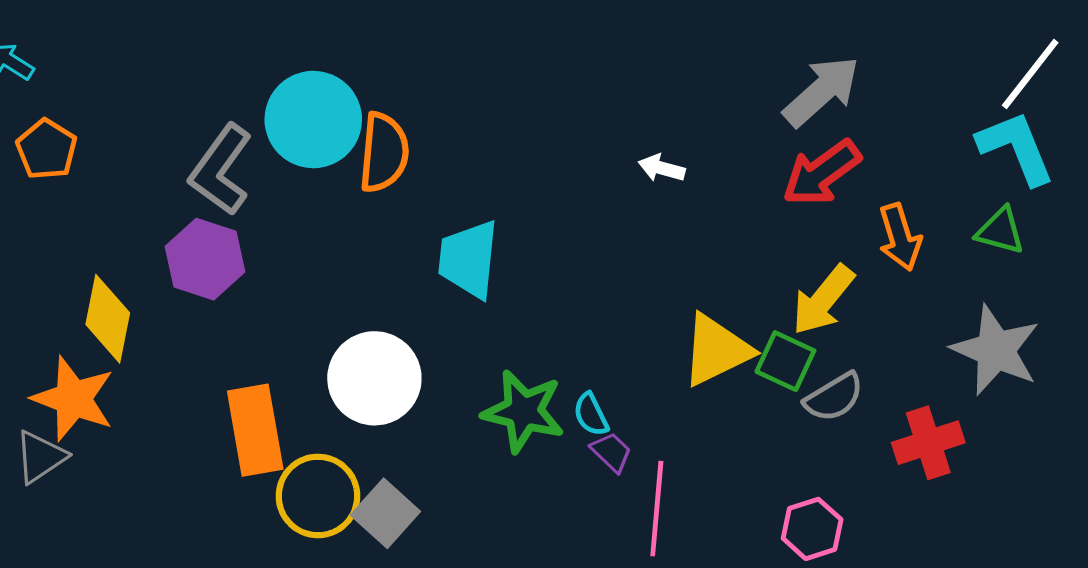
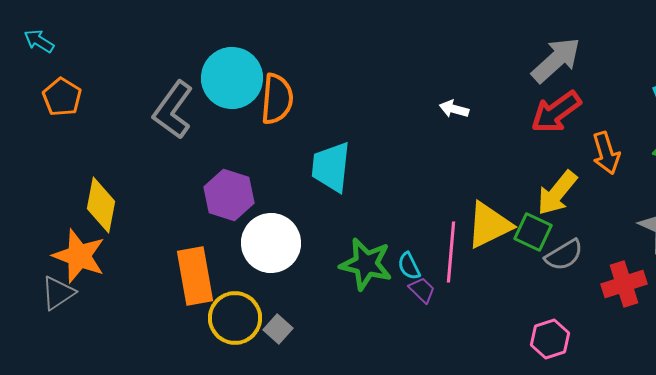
purple hexagon: (205, 259) -> (229, 195), moved
pink line: (657, 509) -> (451, 252), moved
gray square: (385, 513) -> (278, 329), size x0.7

